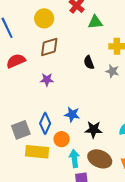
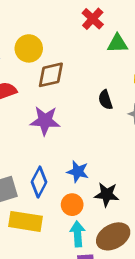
yellow circle: (44, 18) -> (29, 48), moved
purple star: (47, 80) -> (45, 121), size x1.5
orange circle: (62, 139) -> (72, 205), moved
brown ellipse: (100, 159) -> (113, 236), turned -55

